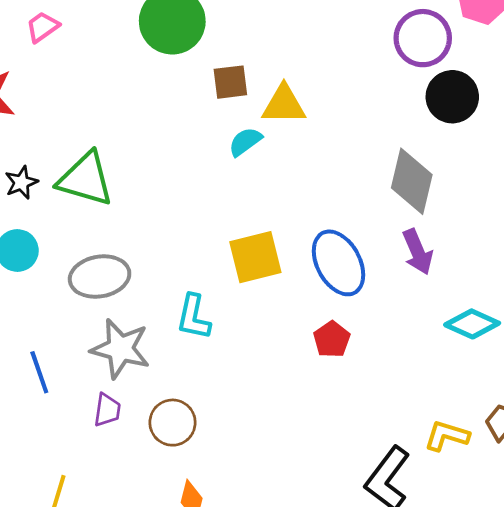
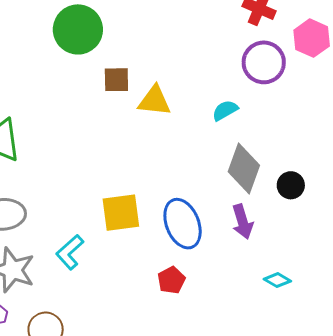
black circle: (452, 97) -> (291, 185), moved, size x0.7
cyan semicircle: (245, 142) -> (225, 110), moved
cyan L-shape: (193, 317) -> (70, 252), turned 30
cyan diamond: (472, 324) -> (277, 280), size x0.7

